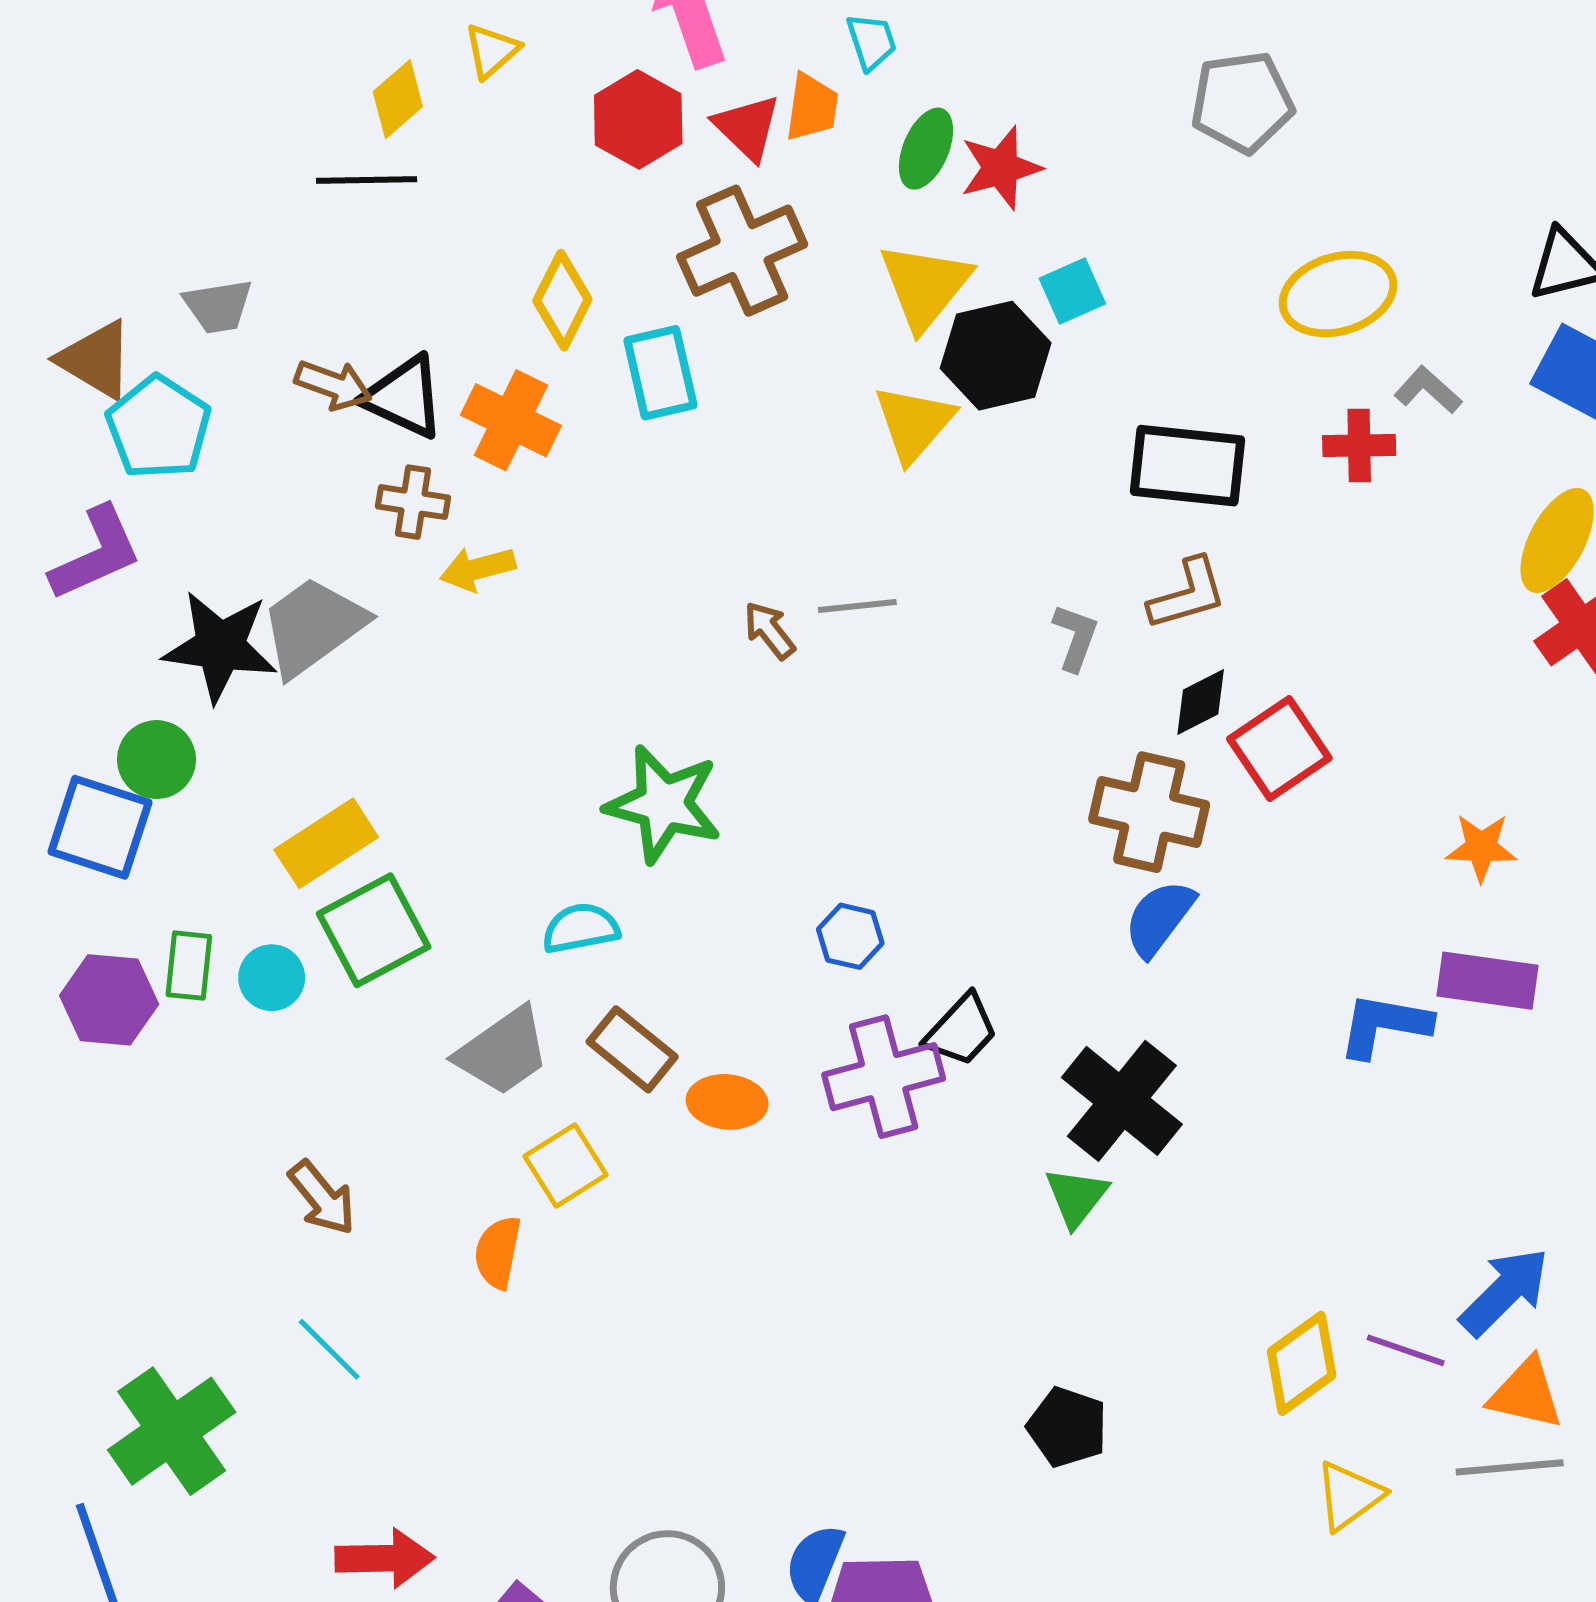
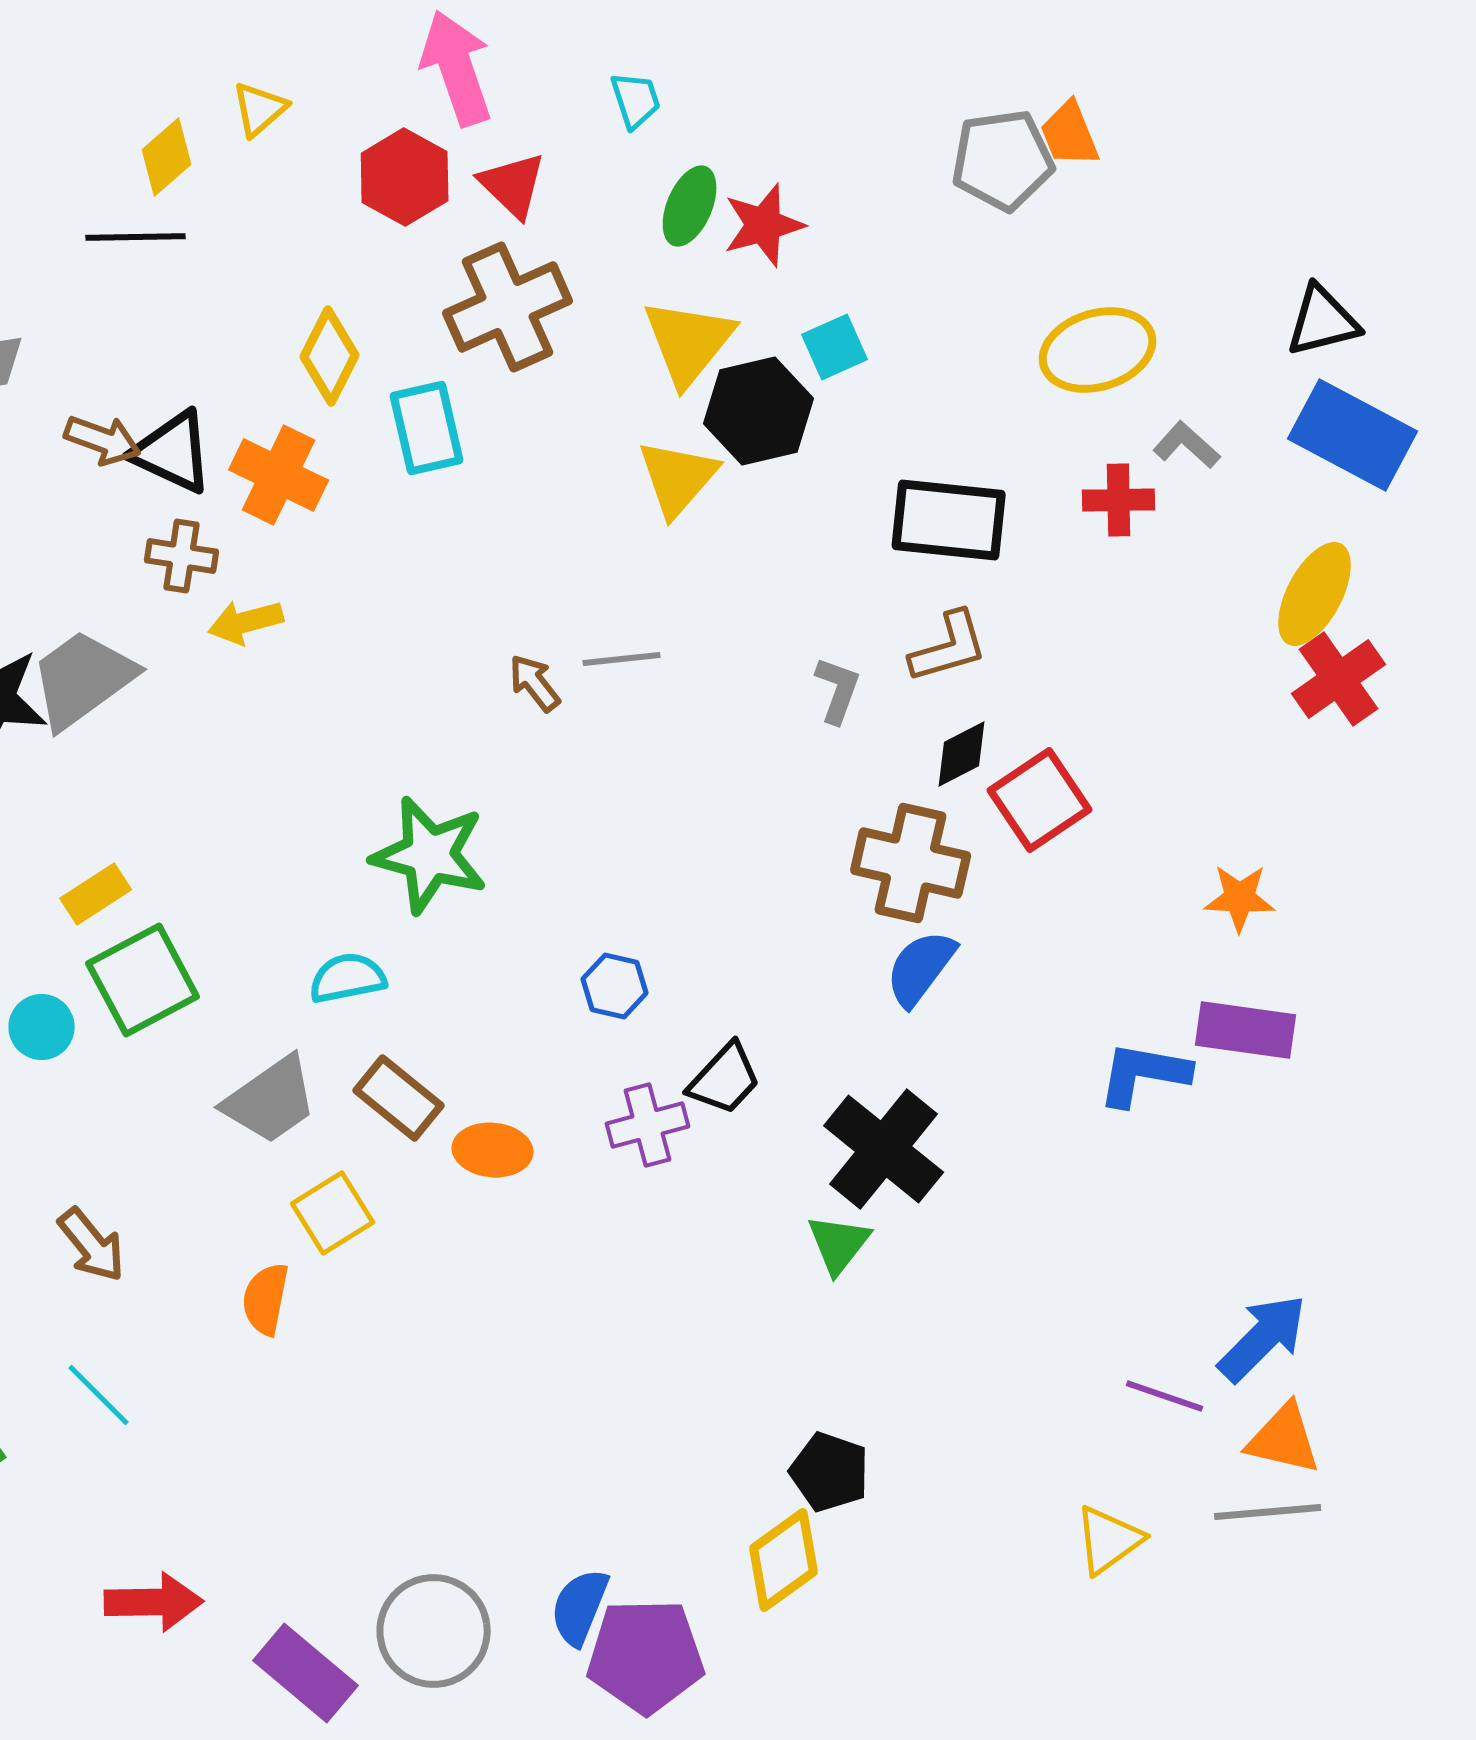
orange trapezoid: (812, 107) -> (1070, 134), moved, turned 150
yellow rectangle: (326, 843) -> (96, 894), size x0.7
purple cross: (884, 1077) -> (648, 1125), size x0.7
yellow diamond: (1302, 1363) -> (784, 1560), moved

